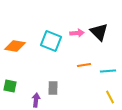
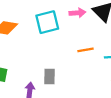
cyan square: (51, 41) -> (47, 22), turned -35

